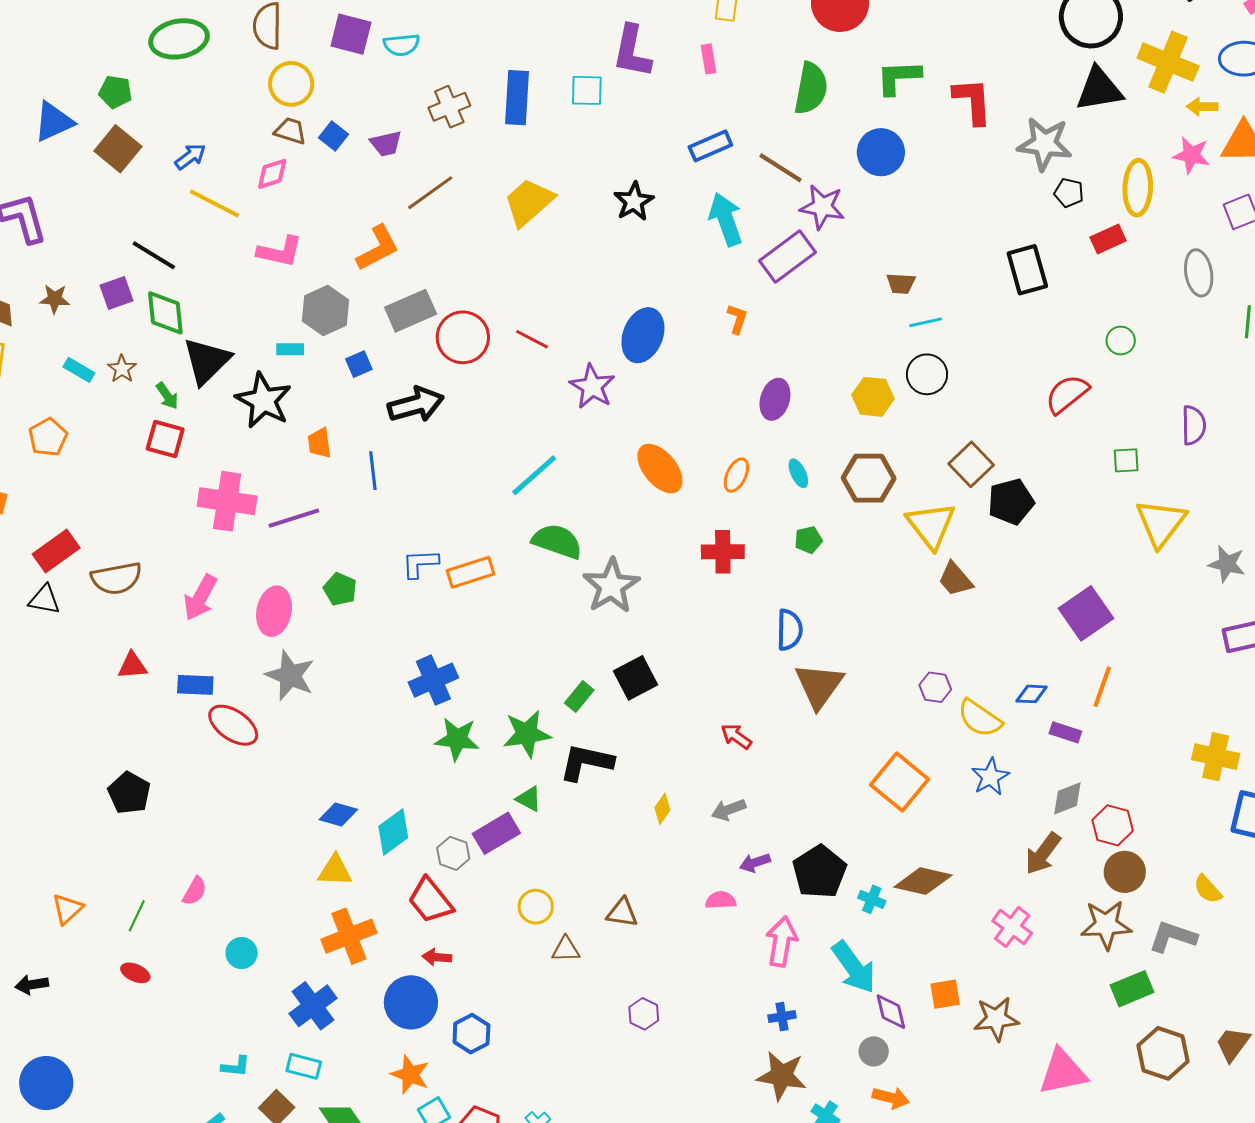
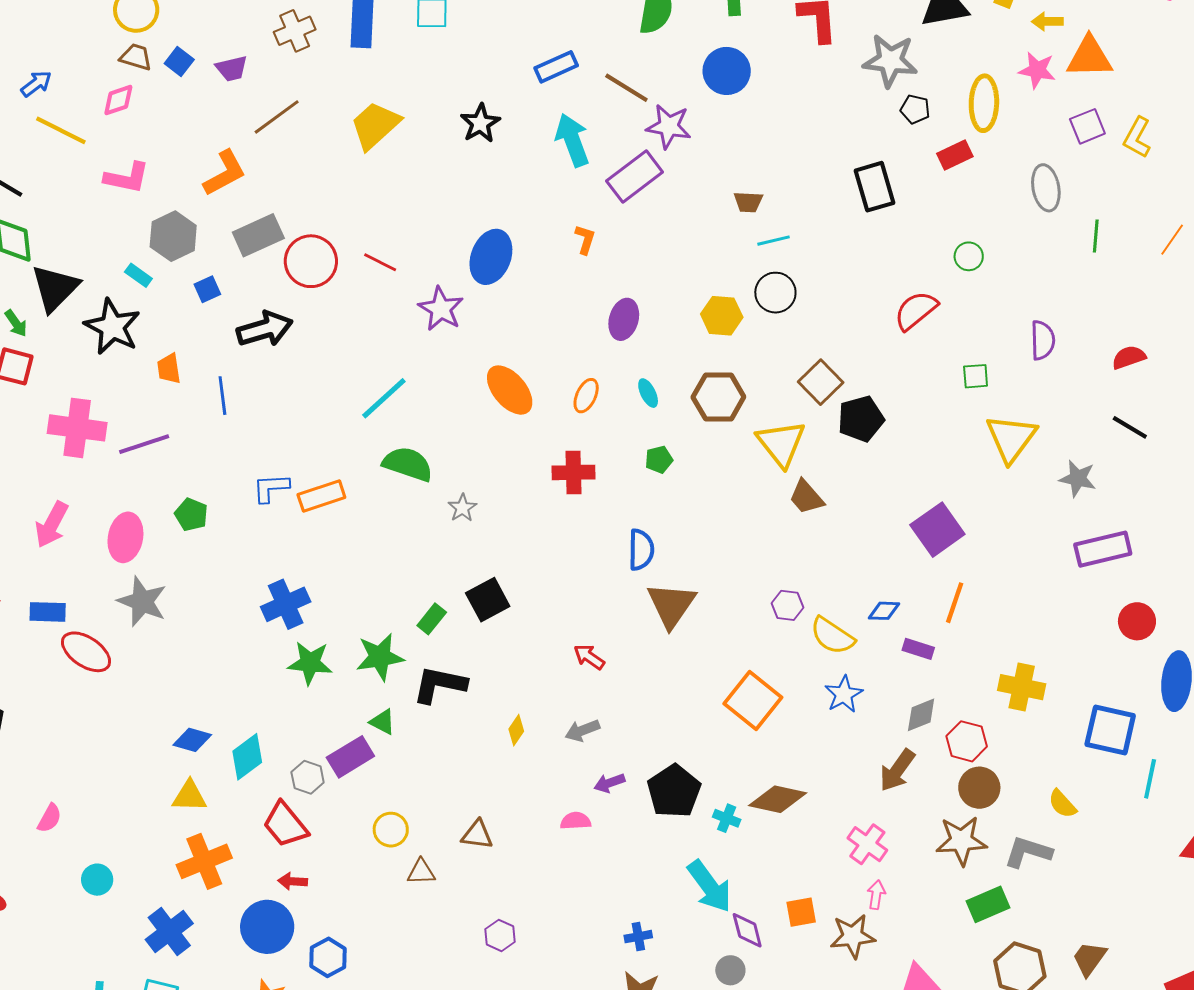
cyan rectangle: (290, 349) -> (138, 275), turned 36
gray star: (611, 586) -> (462, 508), size x0.5
yellow cross: (1216, 757) -> (1022, 687), moved
pink arrow: (782, 942) -> (876, 895), moved, size x0.6

